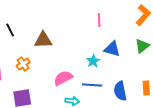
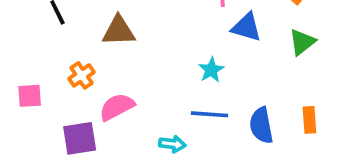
blue triangle: (112, 49) -> (246, 27), moved
pink semicircle: (63, 78) -> (117, 107), moved

